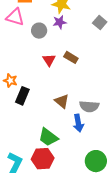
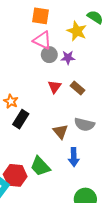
pink triangle: (15, 17) -> (42, 40), moved
purple star: (60, 22) -> (68, 58), moved
gray semicircle: (89, 106) -> (84, 124), moved
red hexagon: (43, 159) -> (15, 175), moved

